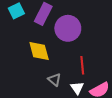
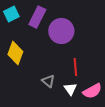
yellow diamond: (39, 51) -> (15, 53), moved, turned 35

